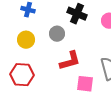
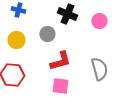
pink square: (85, 84) -> (60, 86), moved

